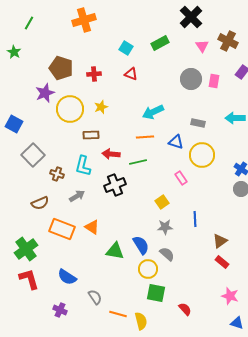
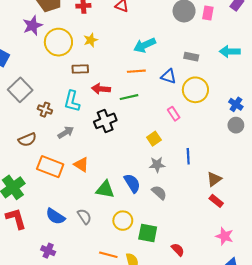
yellow circle: (148, 269) -> (123, 221), moved
gray semicircle: (95, 297) -> (84, 216), moved

